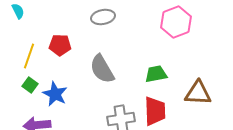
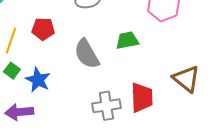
green trapezoid: (156, 74) -> (127, 40), moved
brown triangle: (198, 93) -> (186, 79), turned 36

